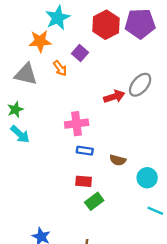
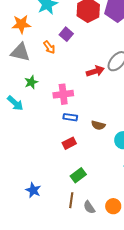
orange star: (40, 41) -> (21, 24), moved
green star: (15, 109) -> (31, 82), moved
red rectangle: (84, 181) -> (69, 143), turned -32
green rectangle: (94, 201) -> (78, 175), moved

